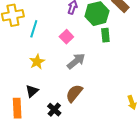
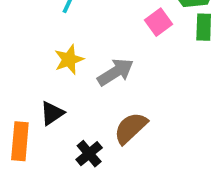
pink square: (66, 37) -> (159, 22), moved
gray arrow: (76, 61) -> (115, 72), moved

